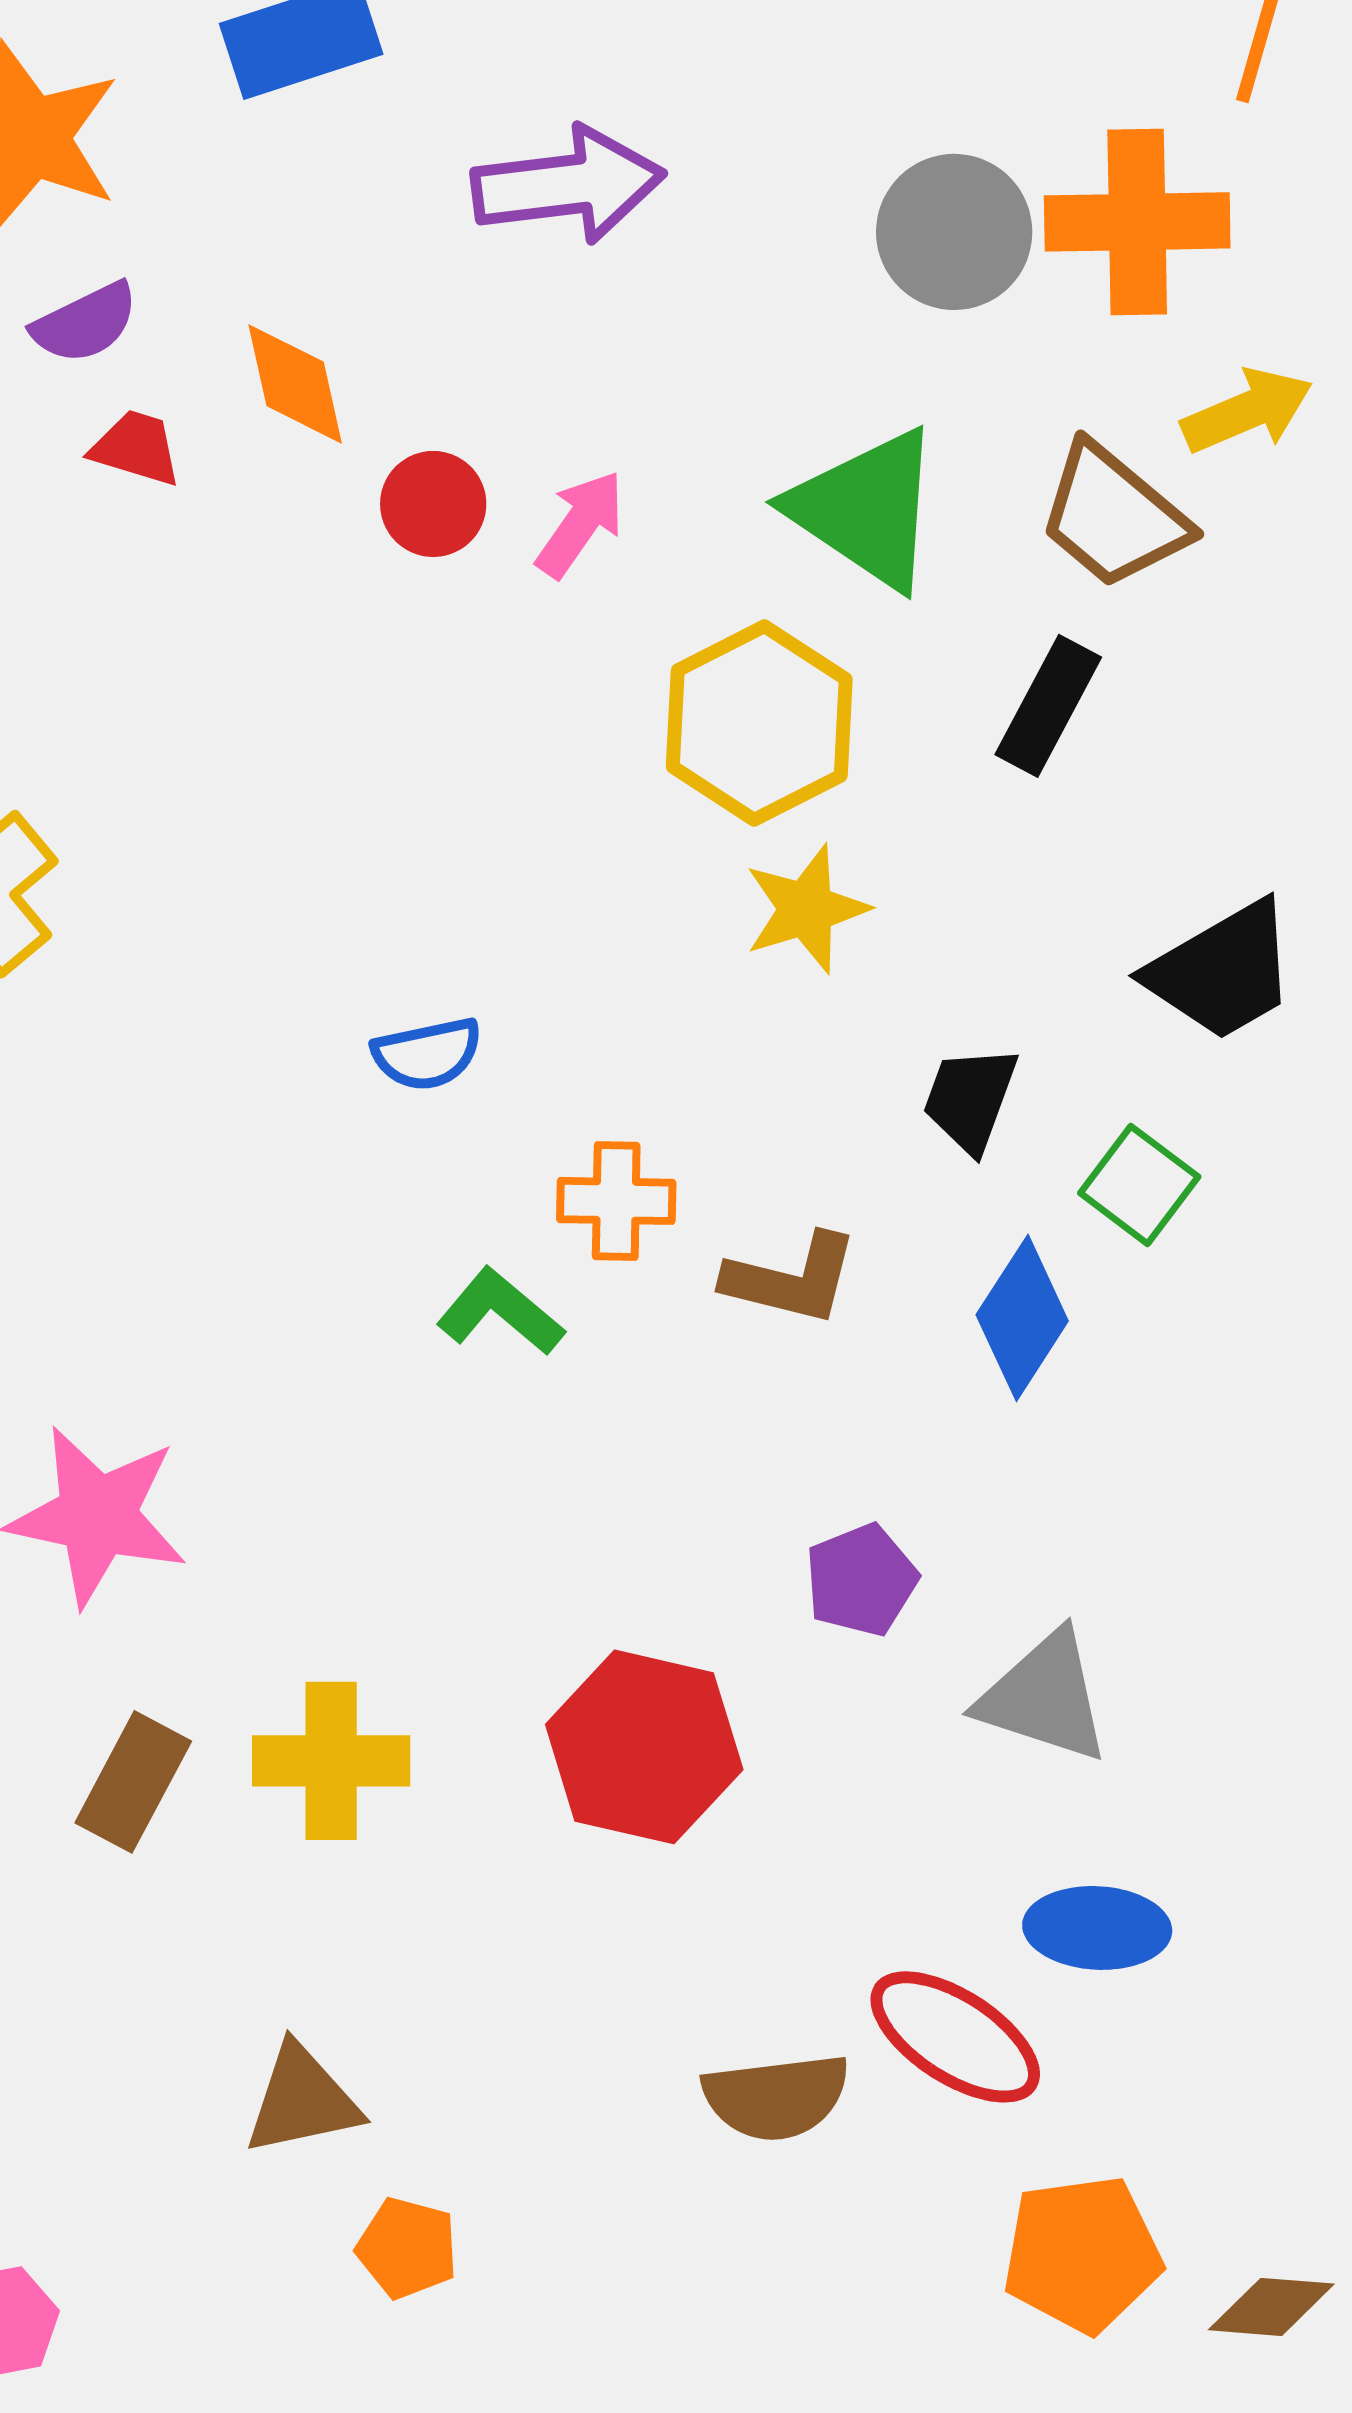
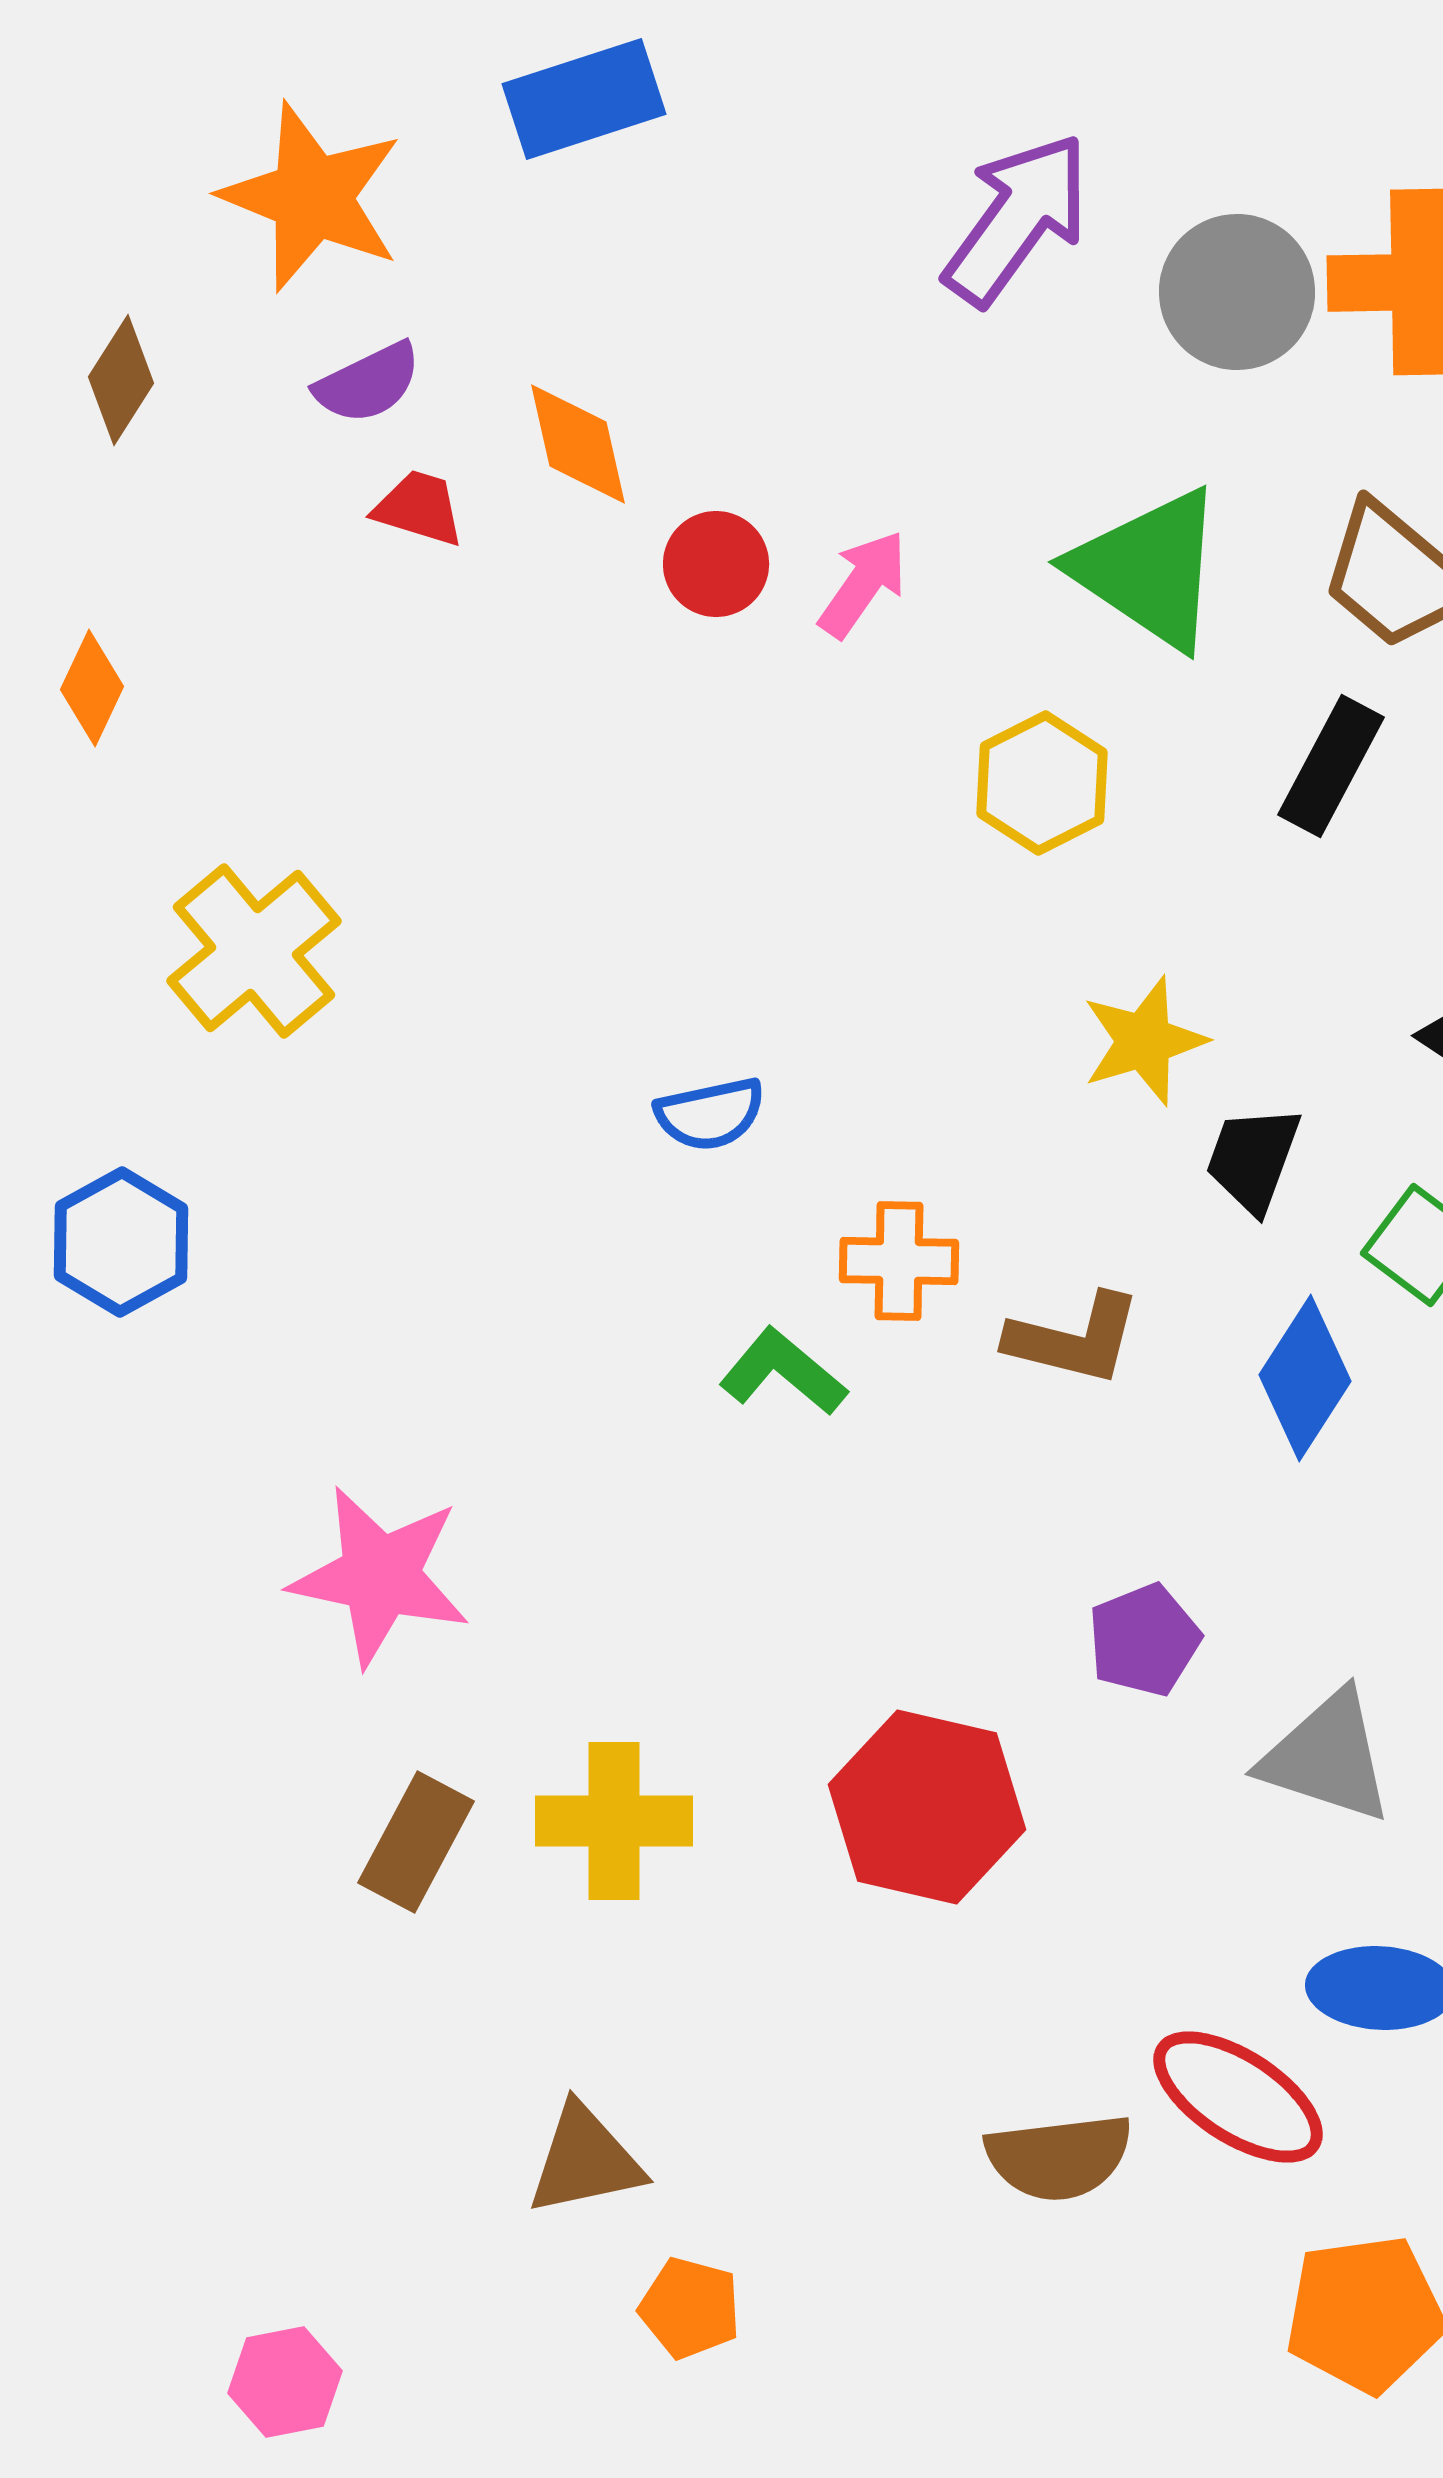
purple arrow: (568, 185) -> (1017, 219), moved, turned -47
yellow hexagon: (759, 723) -> (1042, 783), size x0.7
yellow star: (806, 909) -> (1144, 1041), moved

